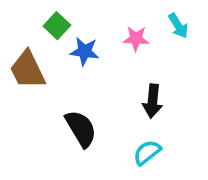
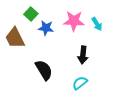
cyan arrow: (178, 26) -> (97, 24), moved
pink star: (136, 39) -> (74, 21), size x1.5

